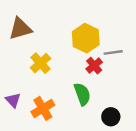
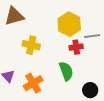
yellow cross: (41, 63) -> (31, 45), turned -36
red cross: (94, 66) -> (76, 47), turned 32

